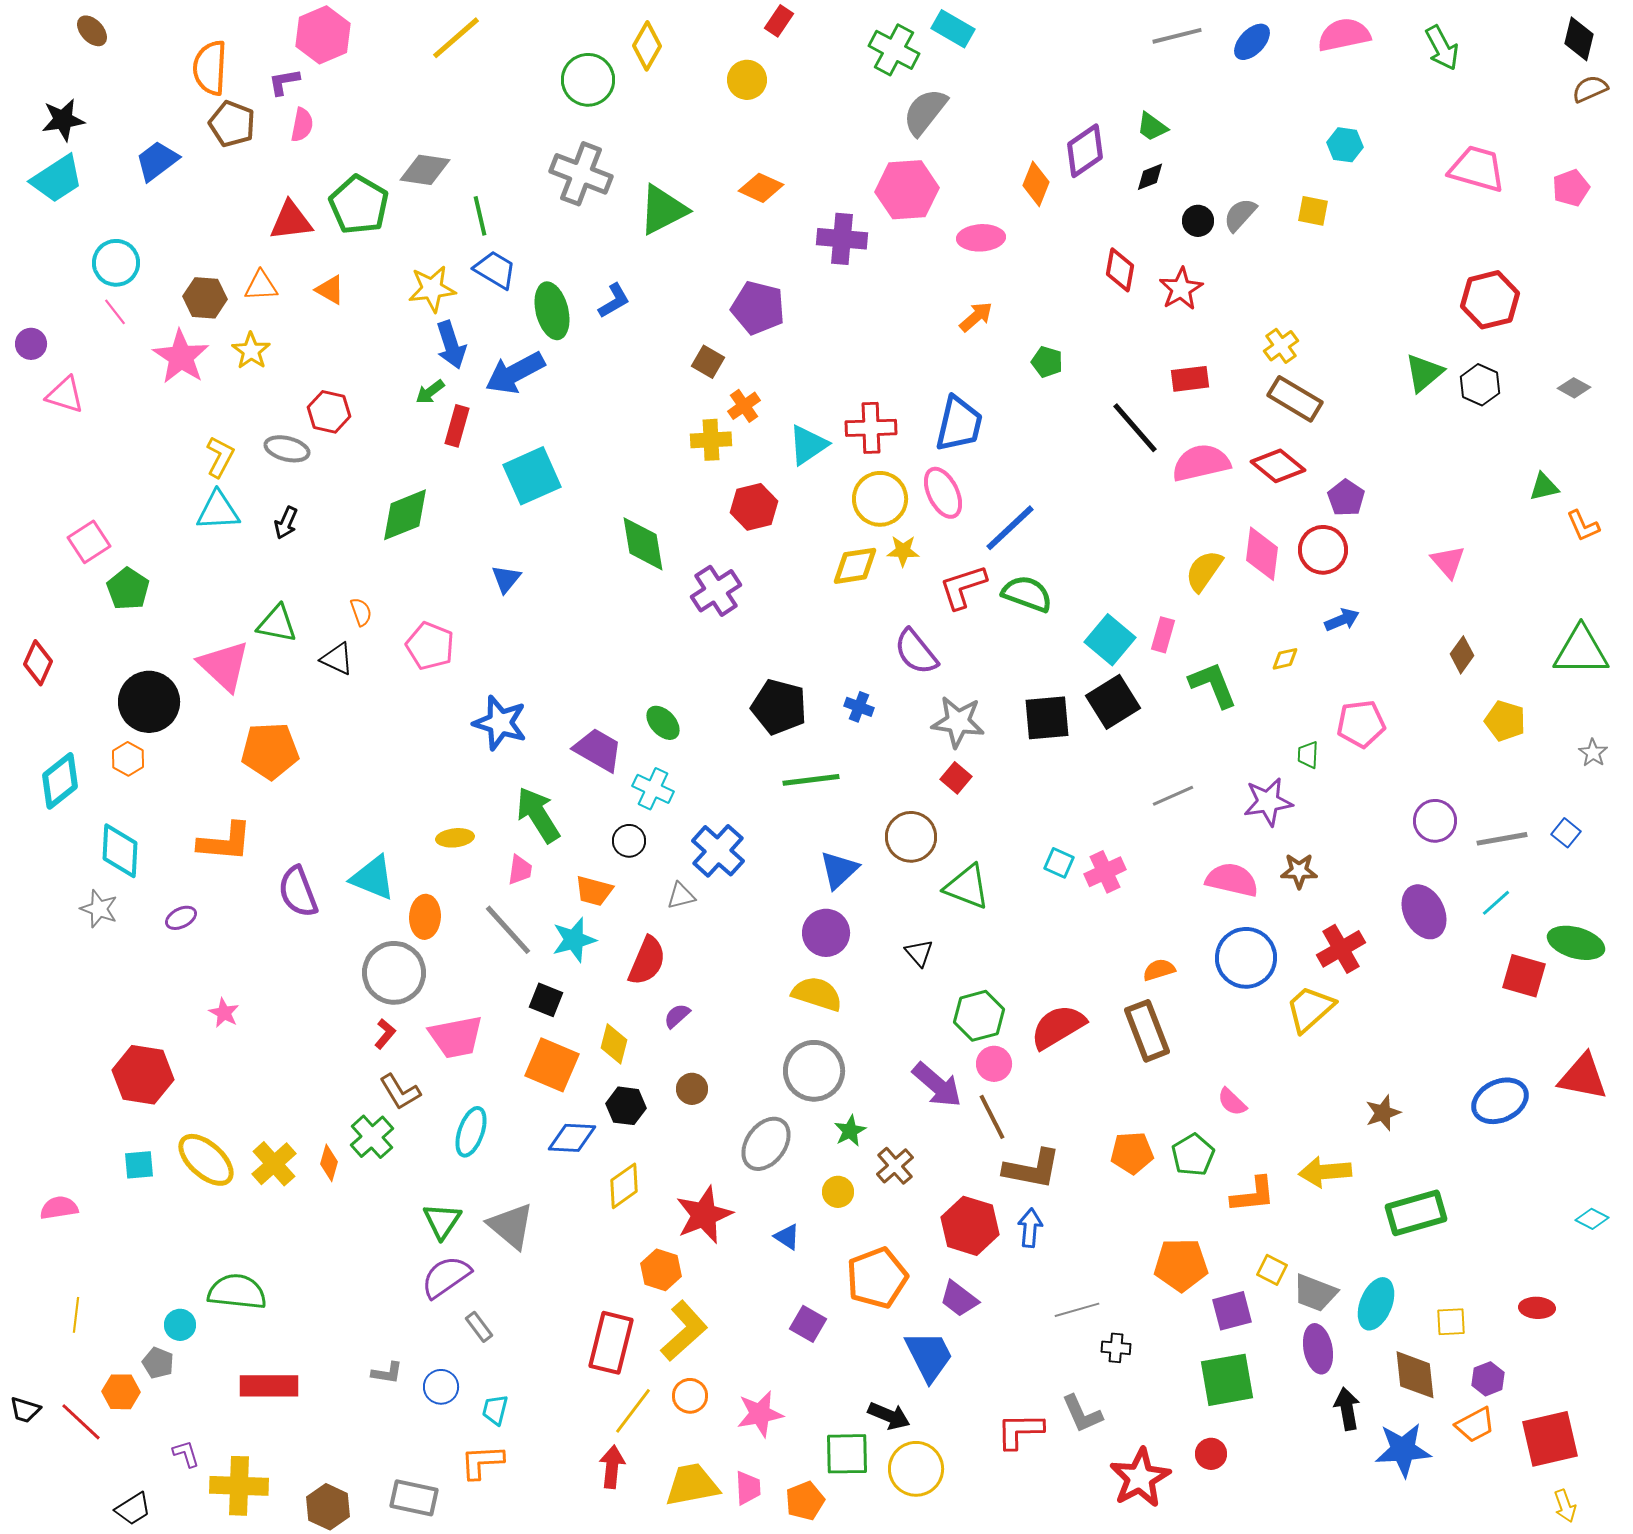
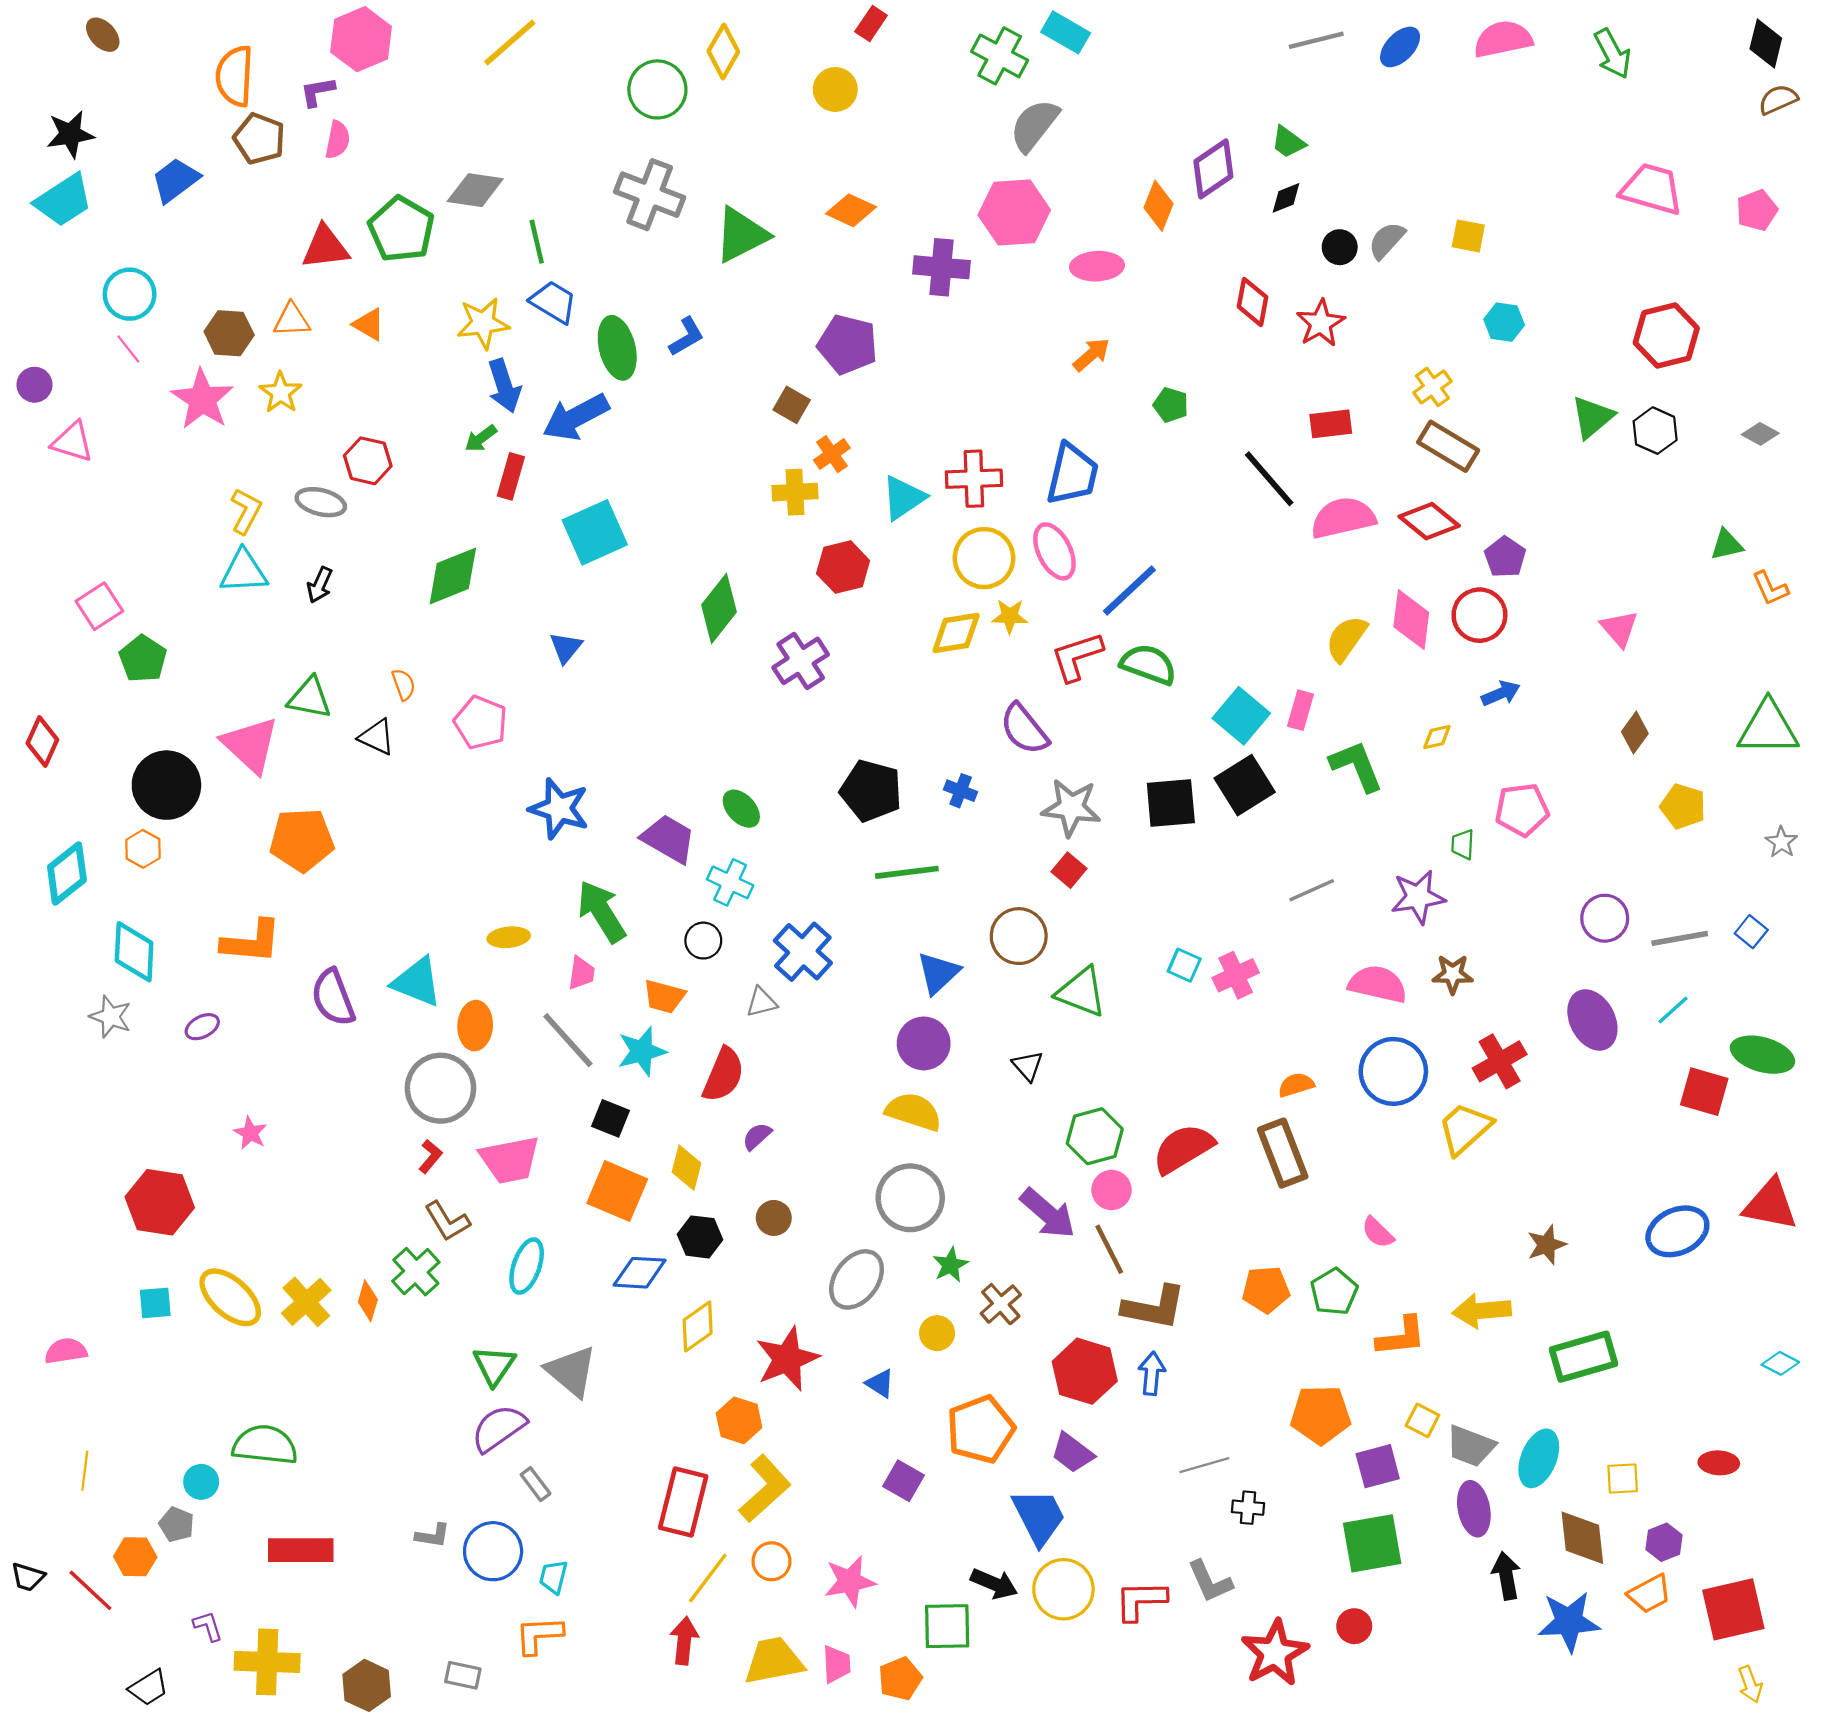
cyan hexagon: (1345, 145) -> (1504, 322), moved
green diamond: (643, 544) -> (719, 608), turned 48
blue circle: (441, 1387) -> (493, 1551), size x1.5
yellow circle: (916, 1469) -> (1063, 1589), moved
gray rectangle: (414, 1498) -> (463, 1675), size x0.7

